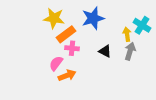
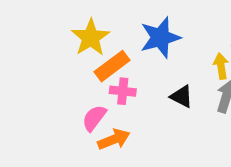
yellow star: (54, 18) -> (91, 38), turned 30

